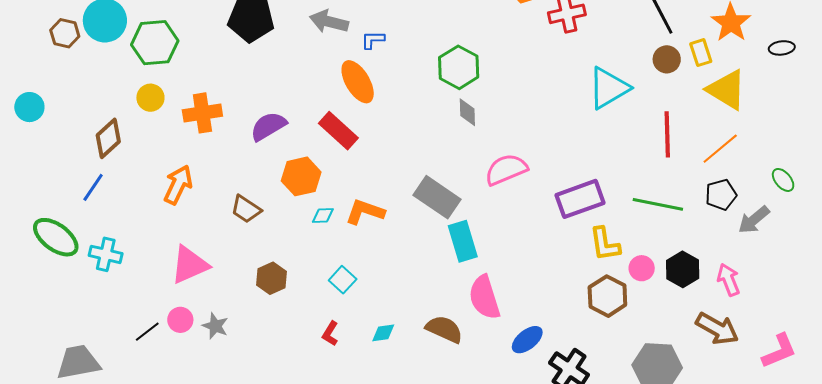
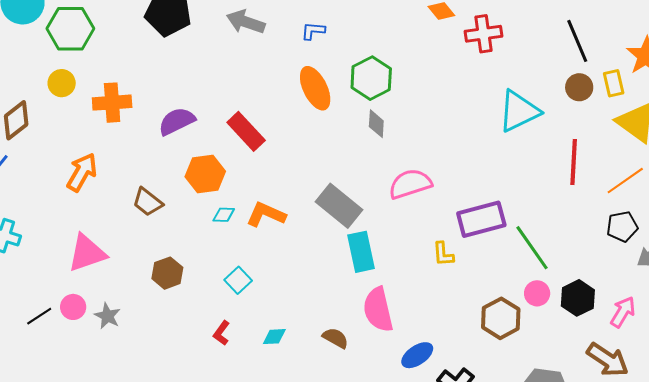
blue L-shape: (373, 40) -> (313, 31), moved
orange ellipse: (358, 82) -> (315, 88), moved
green line: (658, 204) -> (532, 248), moved, turned 39
yellow L-shape: (605, 244) -> (443, 254), moved, size x0.7
pink arrow: (729, 280) -> (623, 312), turned 48
brown semicircle: (444, 329) -> (335, 338), size x0.7

